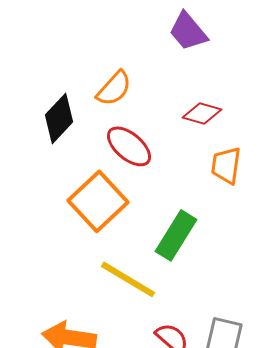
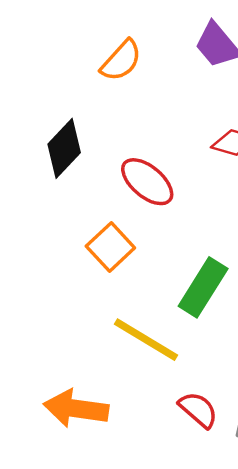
orange semicircle: (114, 88) -> (121, 61), moved
orange square: (98, 201) -> (110, 247), size x0.7

